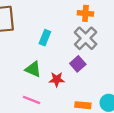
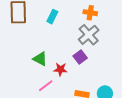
cyan rectangle: (45, 38) -> (52, 17), moved
pink line: (31, 100) -> (46, 86), moved, turned -63

